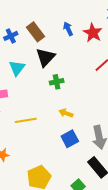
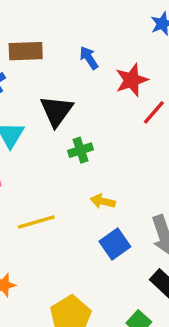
brown rectangle: (35, 32) -> (26, 51), moved, turned -48
red star: (93, 33) -> (132, 80), moved, turned 30

